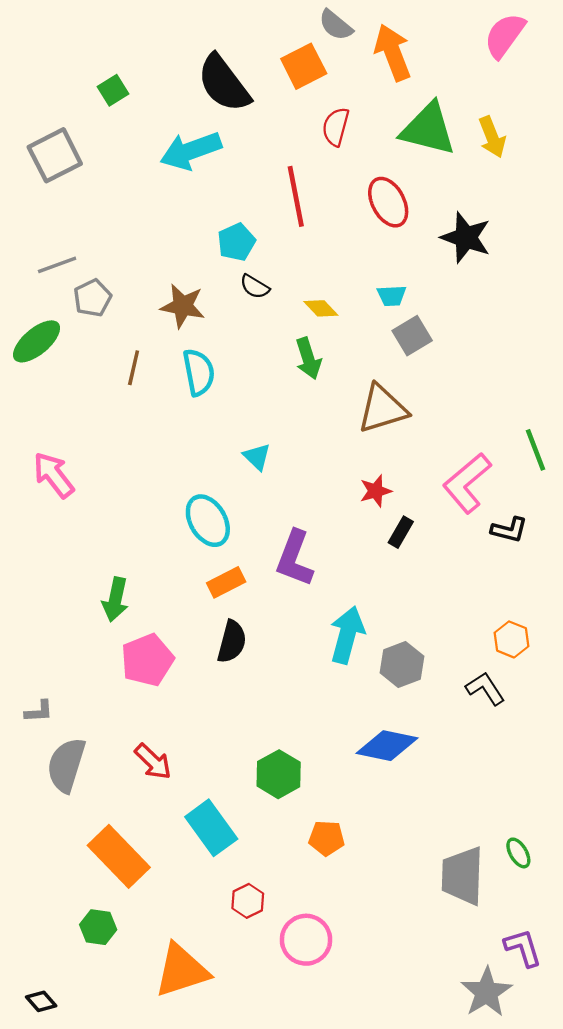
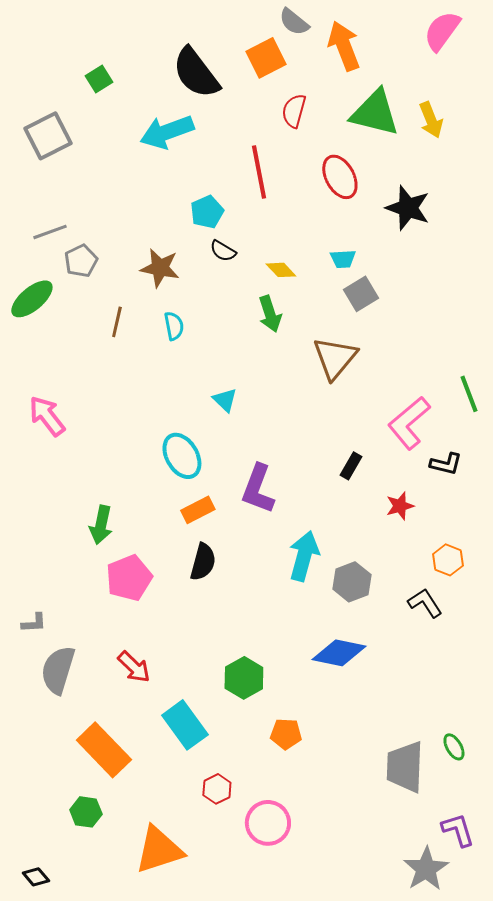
cyan semicircle: (199, 372) -> (174, 326), size x0.7
brown triangle: (383, 409) -> (335, 358), turned -33
red star: (376, 491) -> (400, 506), moved

